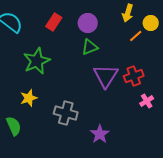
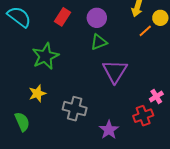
red cross: (134, 76) -> (143, 116), moved

